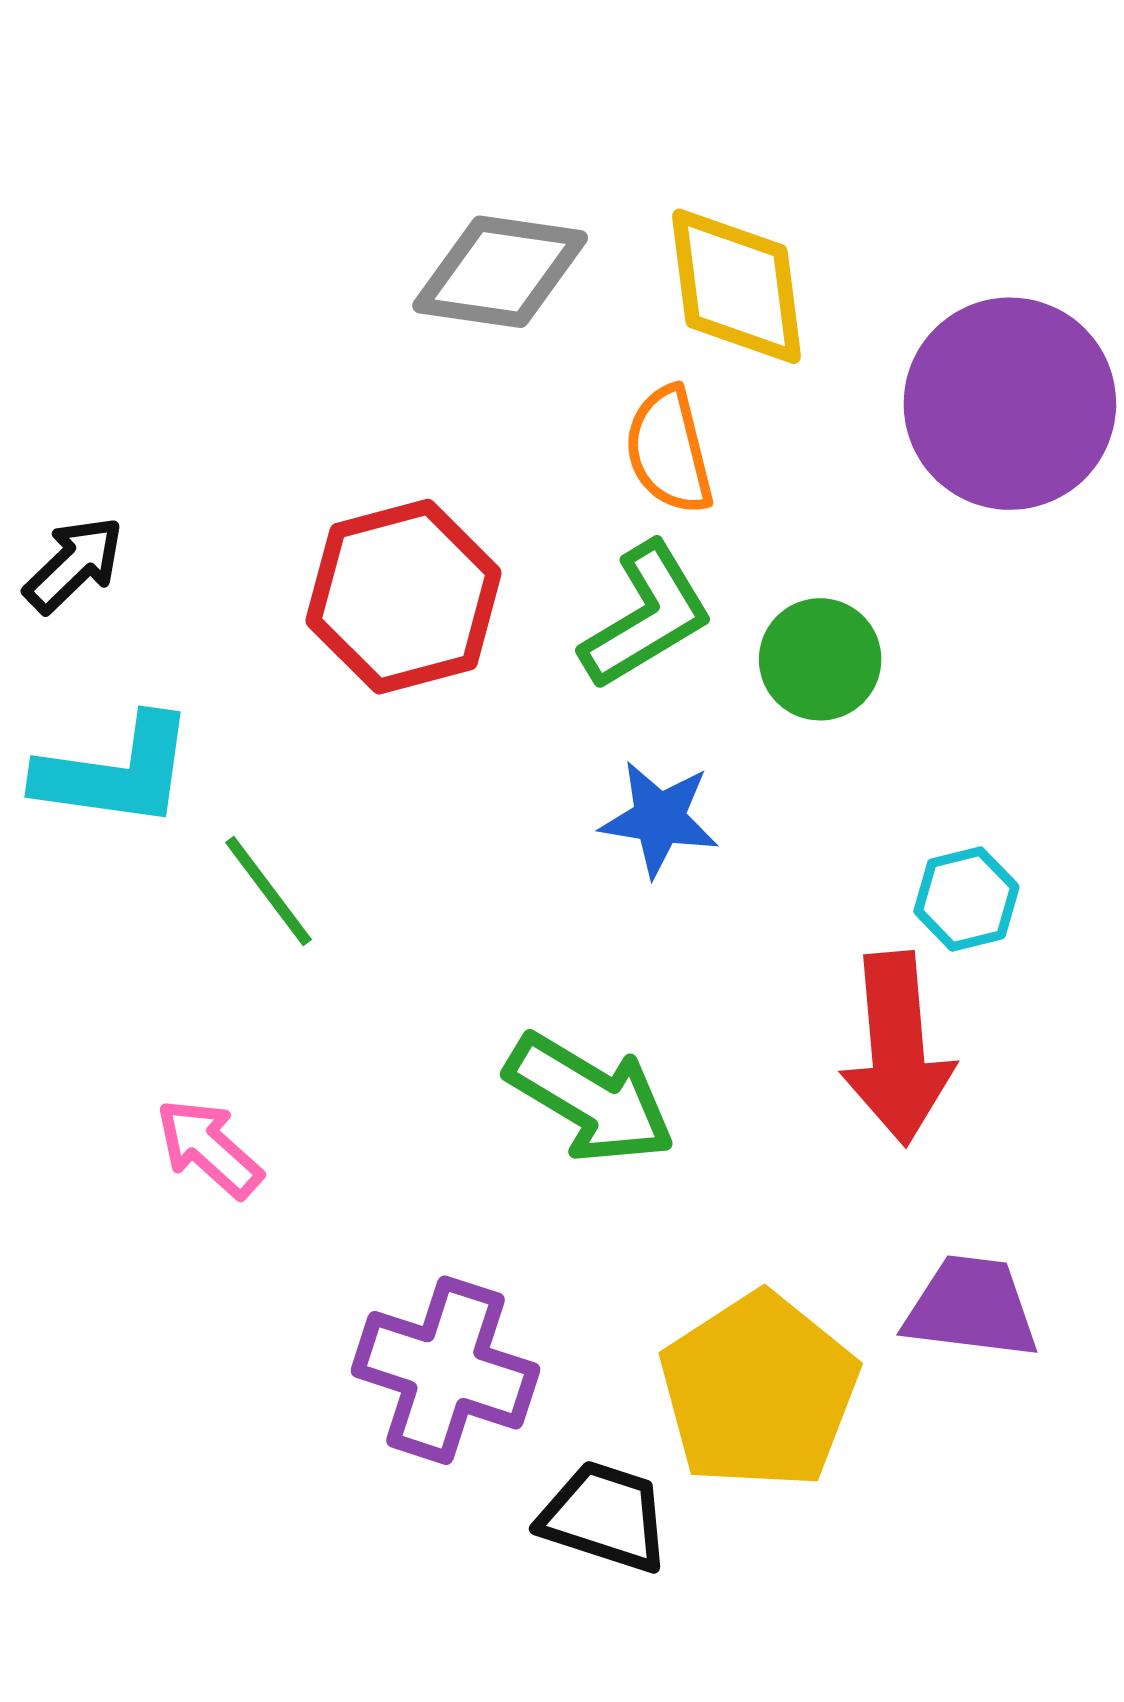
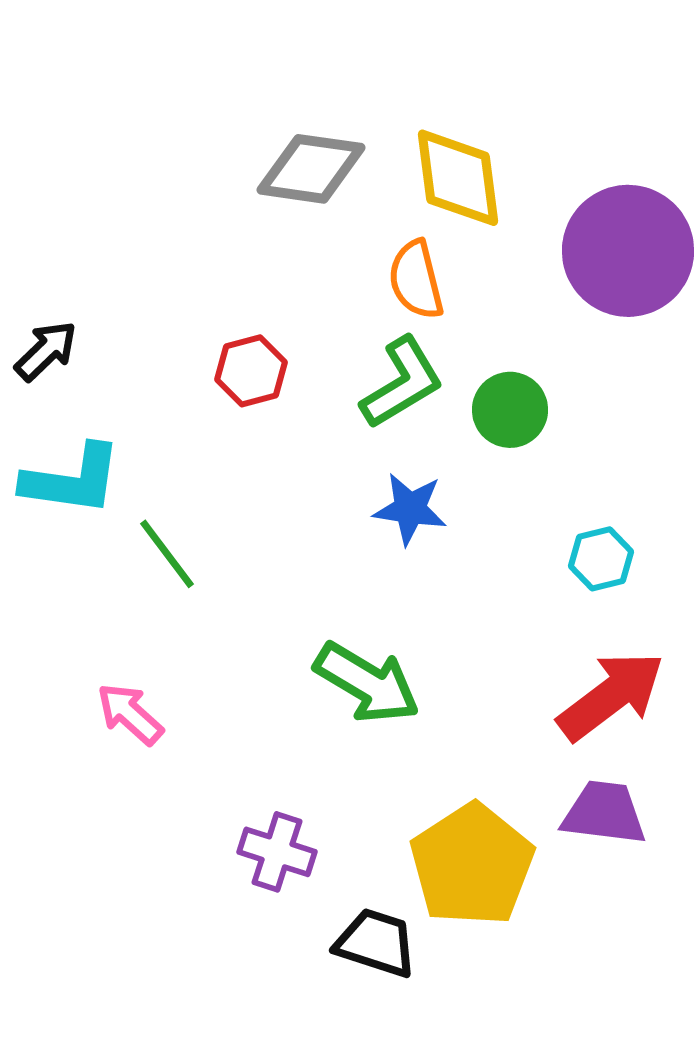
red hexagon: (404, 597) -> (251, 371), size x0.6
red arrow: (897, 1049) -> (611, 696), moved, turned -122
purple cross: (445, 1370) -> (277, 852), size x0.7

